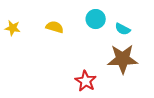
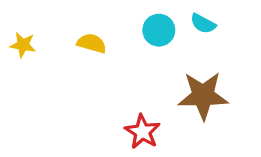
cyan semicircle: (123, 29) -> (203, 24), moved

